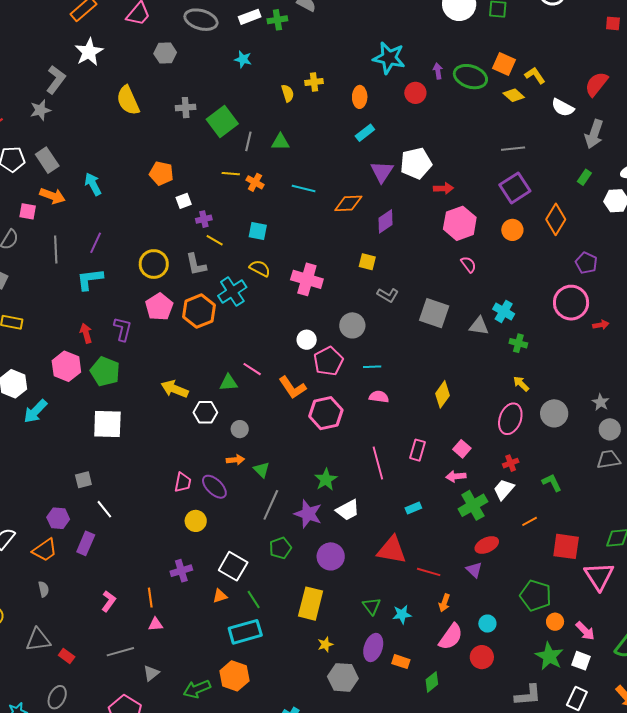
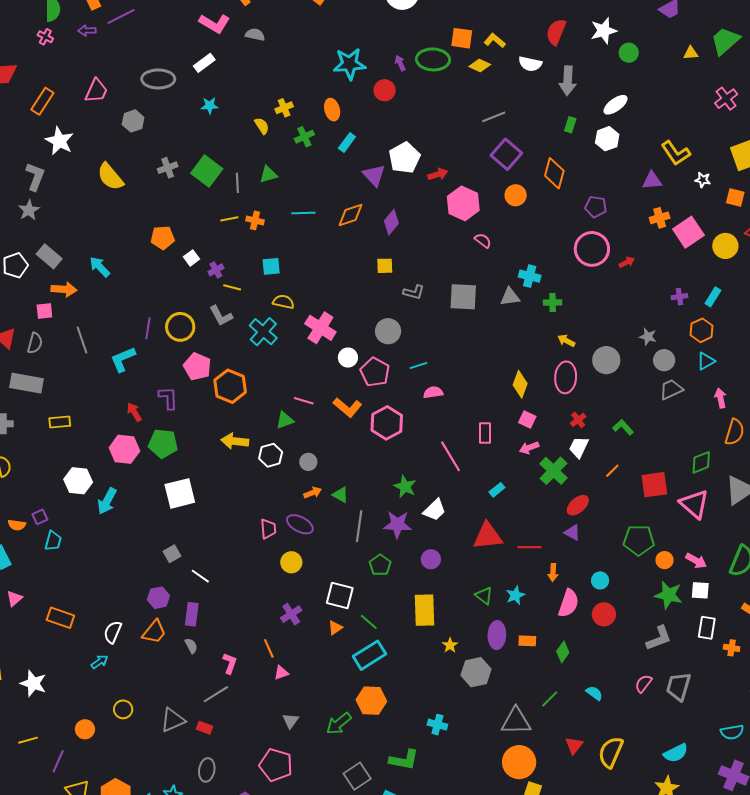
green cross: (277, 20) -> (304, 137), moved
purple line: (96, 243) -> (148, 328), moved
pink cross: (307, 279) -> (320, 328), moved, turned 32
orange hexagon: (199, 311) -> (230, 386), moved
yellow diamond: (443, 394) -> (520, 384), moved
purple circle: (331, 556) -> (431, 559), size x0.7
gray semicircle: (44, 589) -> (191, 646), moved
gray line: (120, 652) -> (216, 694), moved

